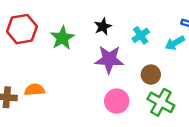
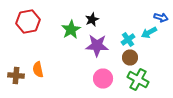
cyan cross: (141, 35) -> (128, 40), moved
green star: (62, 38) -> (71, 30), moved
orange semicircle: (35, 90) -> (38, 70), turned -98

